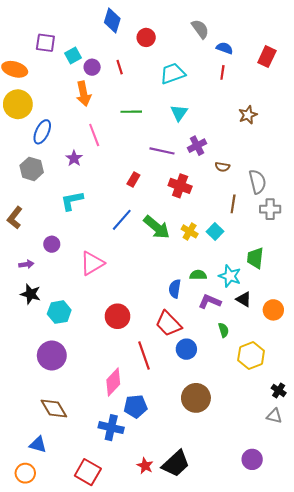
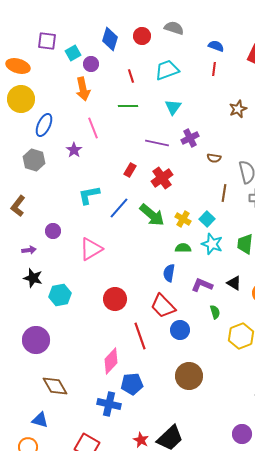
blue diamond: (112, 21) -> (110, 39), moved
gray semicircle: (200, 29) -> (174, 28), moved, turned -36
red line: (120, 67) -> (131, 76), moved
red cross: (180, 186) -> (162, 178), moved, turned 35
cyan L-shape: (72, 201) -> (89, 195), moved
green semicircle: (198, 275) -> (183, 248), moved
cyan star: (230, 276) -> (212, 244), moved
purple circle: (52, 355) -> (36, 340), moved

